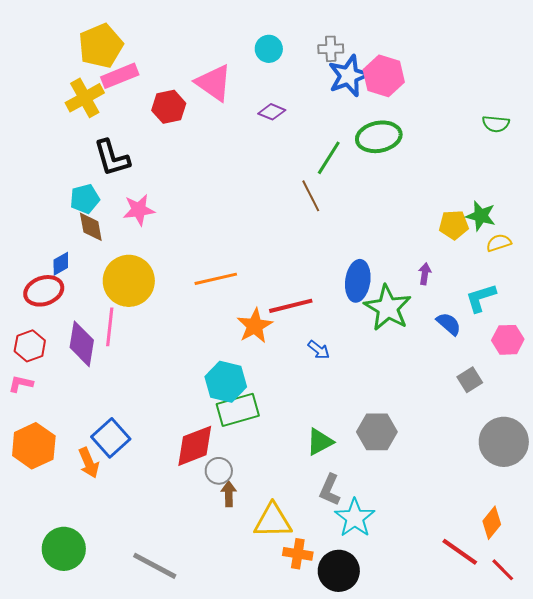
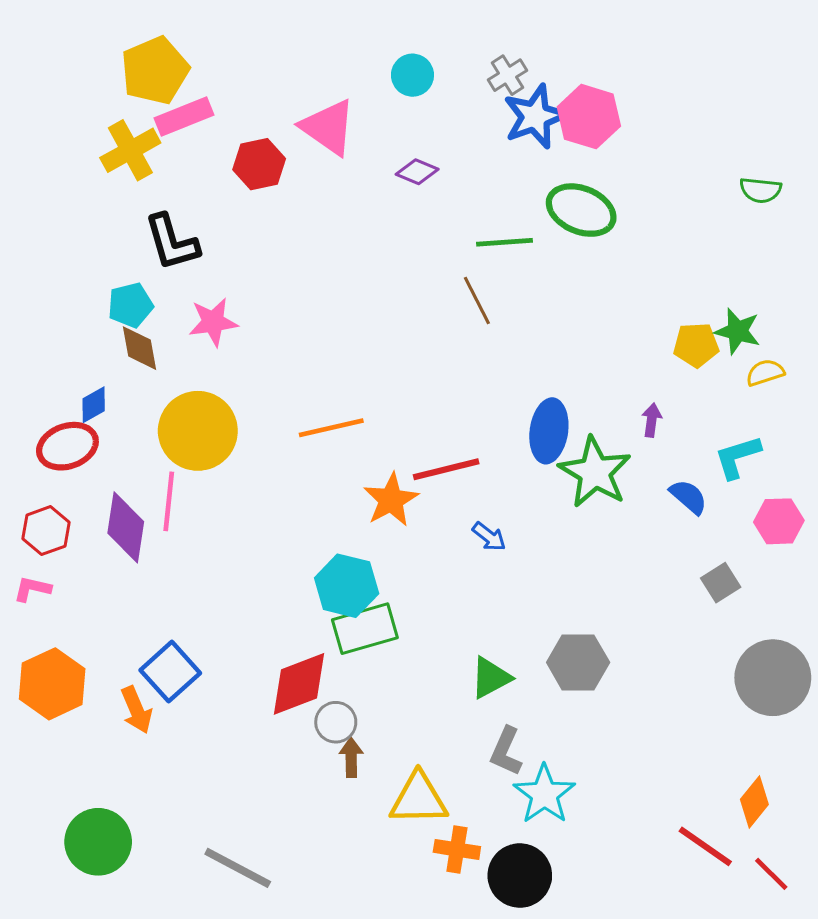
gray cross: (331, 49) -> (508, 75), turned -30
green ellipse: (379, 137) -> (581, 210), turned 33
green line: (329, 158) -> (504, 242), turned 54

